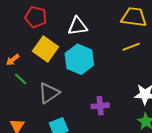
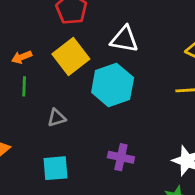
green line: (20, 79) -> (24, 86), turned 32
gray triangle: (49, 93) -> (57, 118), size x0.6

